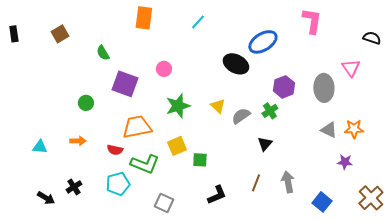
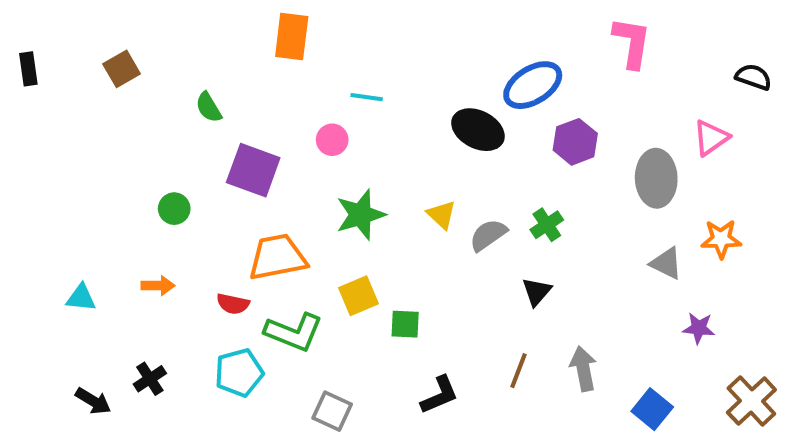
cyan line: (198, 22) -> (367, 97), moved, turned 56
pink triangle: (351, 68) -> (711, 138), turned 30
purple hexagon: (284, 87) -> (575, 142), moved
orange star: (354, 129) -> (721, 239), moved

